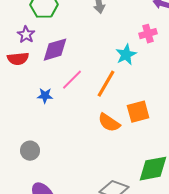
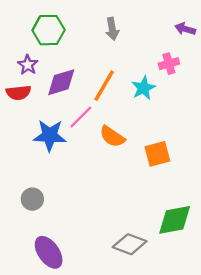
orange line: (106, 84) -> (104, 86), moved
blue star: (45, 96) -> (50, 135), size x1.8
orange semicircle: (109, 123) -> (112, 137), moved

